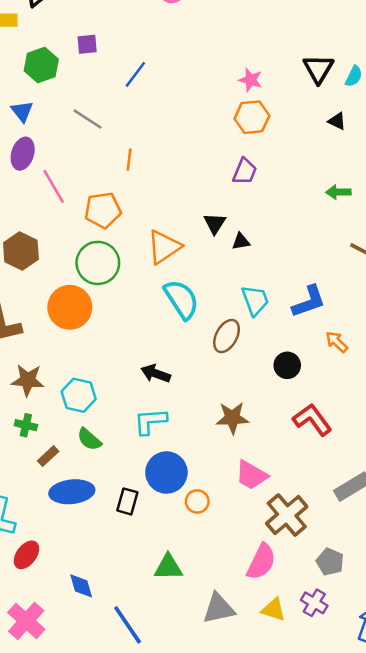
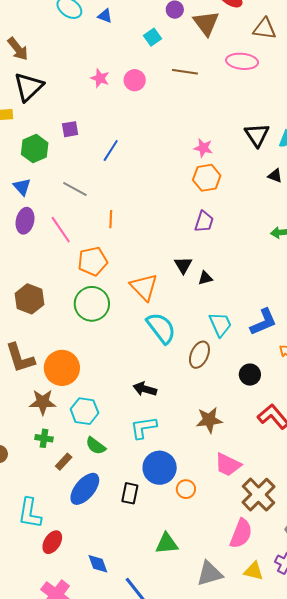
pink line: (54, 186) -> (61, 230), moved
orange triangle: (164, 247) -> (144, 287), turned -36
orange circle: (70, 307) -> (62, 368), moved
blue ellipse: (72, 492) -> (85, 489), turned -40

